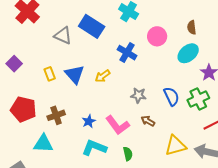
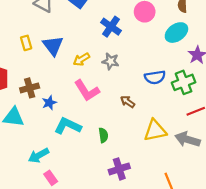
yellow arrow: (103, 76) -> (81, 59), moved
gray star: (138, 95) -> (110, 61), moved
blue semicircle: (171, 96) -> (155, 77), turned 102
blue star: (89, 121) -> (49, 103), moved
pink L-shape: (118, 125) -> (87, 91), moved

